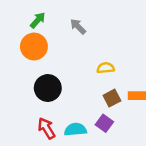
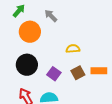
orange circle: (34, 47) -> (30, 32), moved
purple square: (104, 123) -> (54, 74), moved

